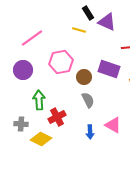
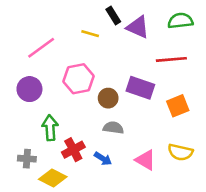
yellow line: (79, 30) -> (90, 34), moved
gray semicircle: (88, 100) -> (113, 128), turned -56
blue arrow: (90, 132) -> (103, 159), moved, turned -56

